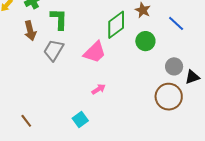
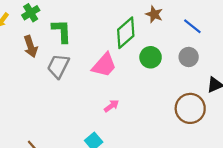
green circle: (145, 41) -> (151, 57), moved
gray circle: (174, 66) -> (189, 57), moved

